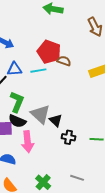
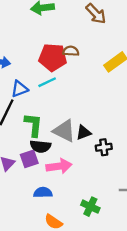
brown semicircle: (64, 61) -> (71, 51), moved
black triangle: (56, 120) -> (84, 133), turned -48
pink arrow: (28, 142) -> (59, 166), turned -75

